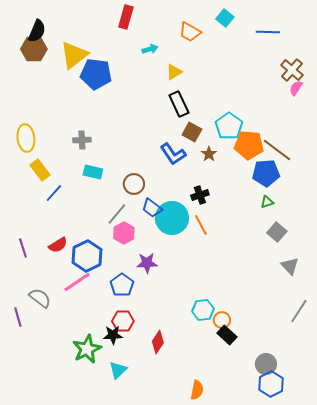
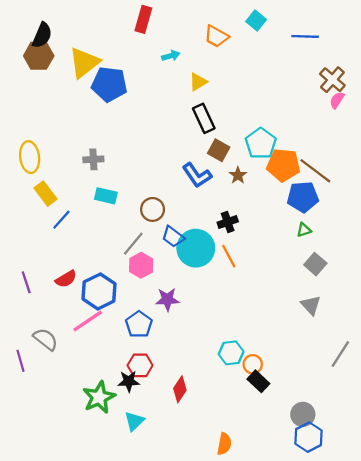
gray triangle: (290, 266) -> (311, 305), moved

